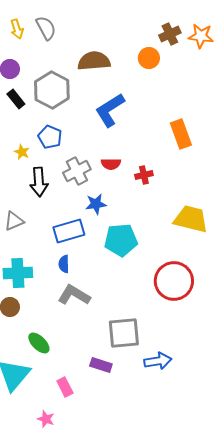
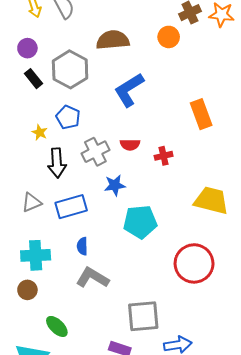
blue rectangle: (69, 231) -> (71, 207), moved

